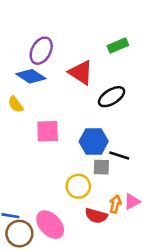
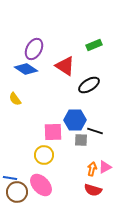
yellow semicircle: (16, 104) -> (15, 99), moved
pink square: (48, 131) -> (53, 132), moved
yellow circle: (78, 186) -> (44, 155), moved
red semicircle: (96, 216) -> (93, 190), moved

